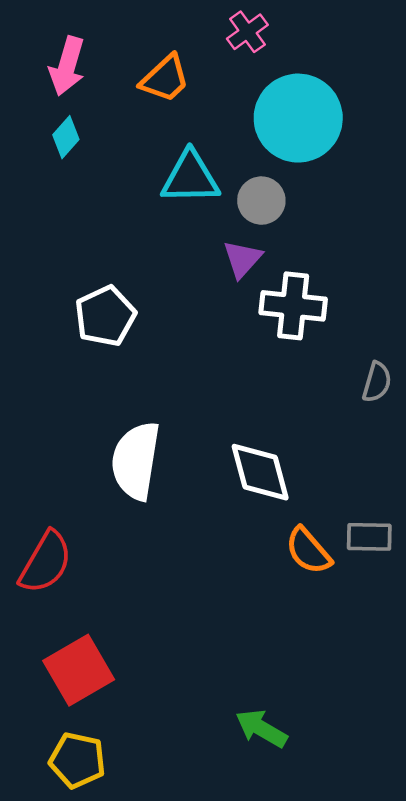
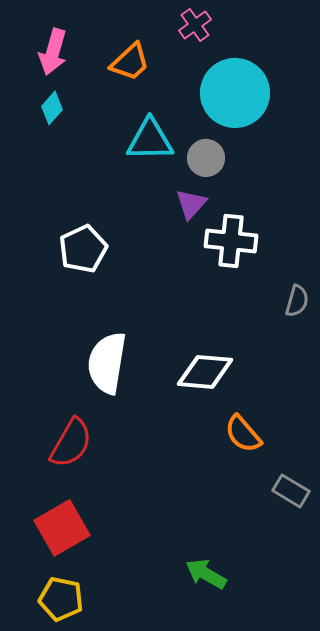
white diamond: (260, 472) -> (205, 372), turned -70
gray rectangle: (369, 537) -> (291, 491), moved, turned 30
red semicircle: (46, 562) -> (71, 443), moved

